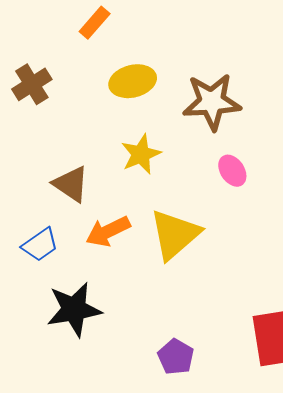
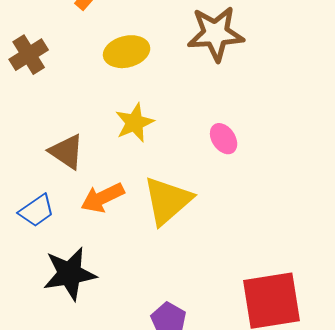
brown star: (212, 102) -> (216, 34), moved

